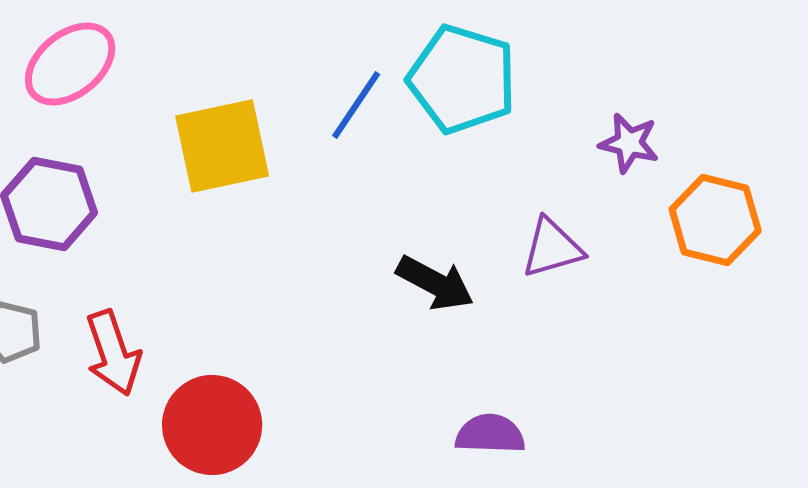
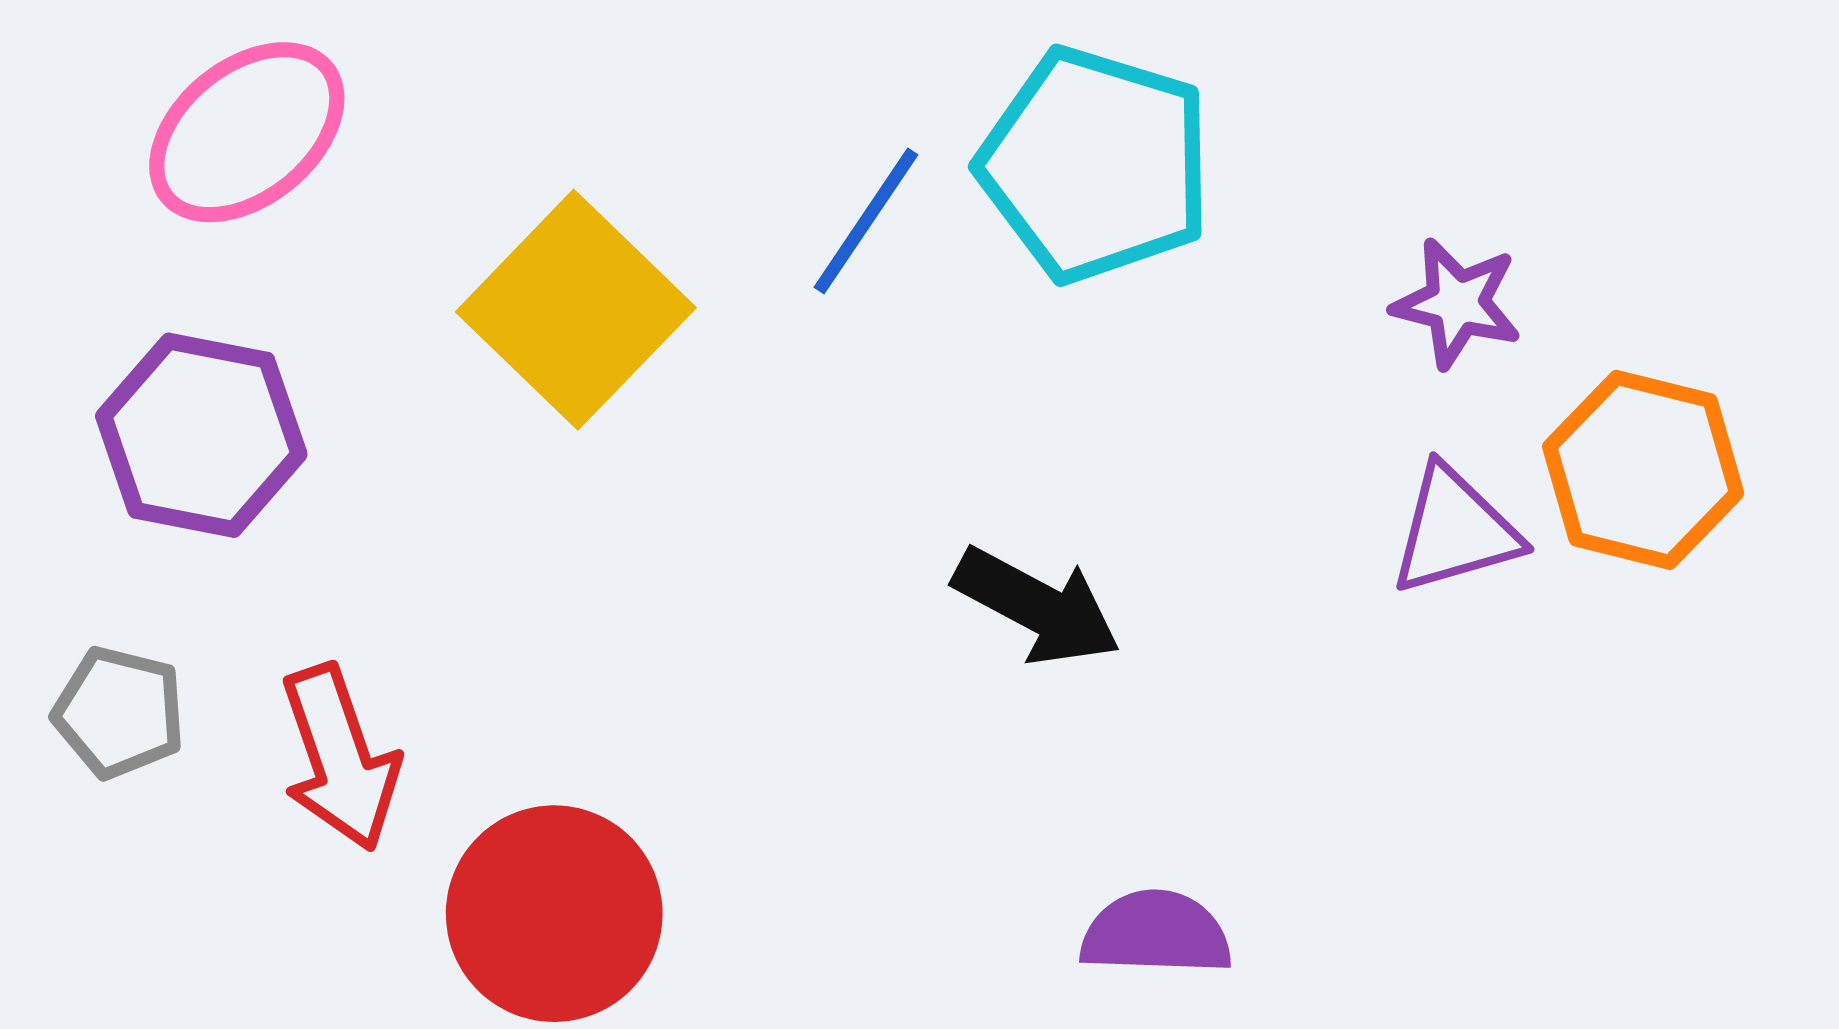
yellow square: (222, 146) -> (576, 310), turned -34
purple triangle: (552, 248) -> (1455, 530), moved

